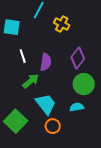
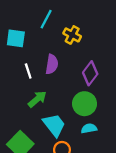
purple semicircle: (46, 62) -> (52, 64), moved
green circle: (84, 84) -> (85, 104), moved

